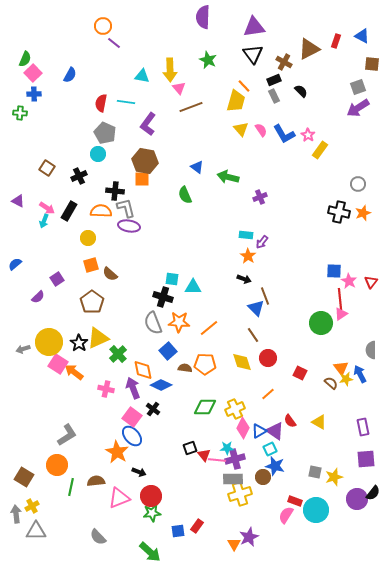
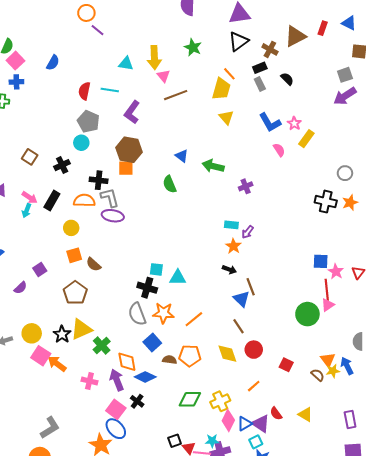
black triangle: (253, 54) -> (238, 41), turned 30
pink semicircle: (261, 130) -> (279, 150), moved
yellow circle: (49, 342) -> (32, 333), size x0.7

